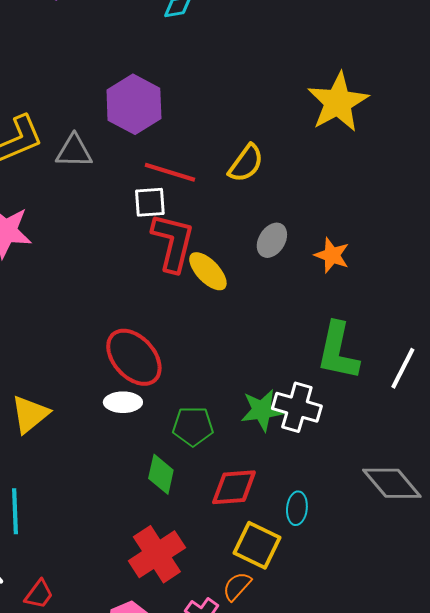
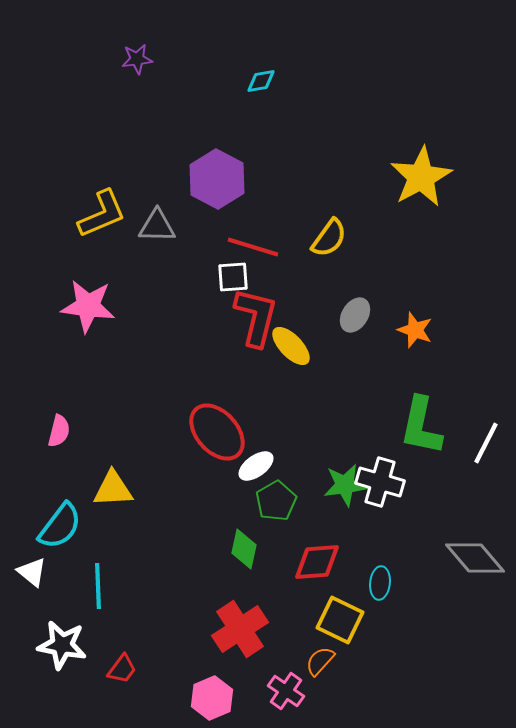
white ellipse: (123, 402) -> (256, 466), moved, turned -36
yellow triangle: (30, 414) -> (113, 489), turned 36
green pentagon: (193, 426) -> (276, 501), turned -30

